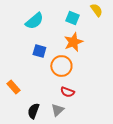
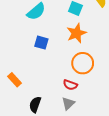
orange circle: (61, 66) -> (83, 63), moved
gray triangle: (57, 110) -> (68, 103), moved

